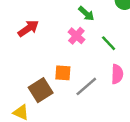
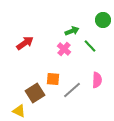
green arrow: (86, 14) -> (72, 31), turned -64
green line: (109, 43) -> (90, 46), moved

